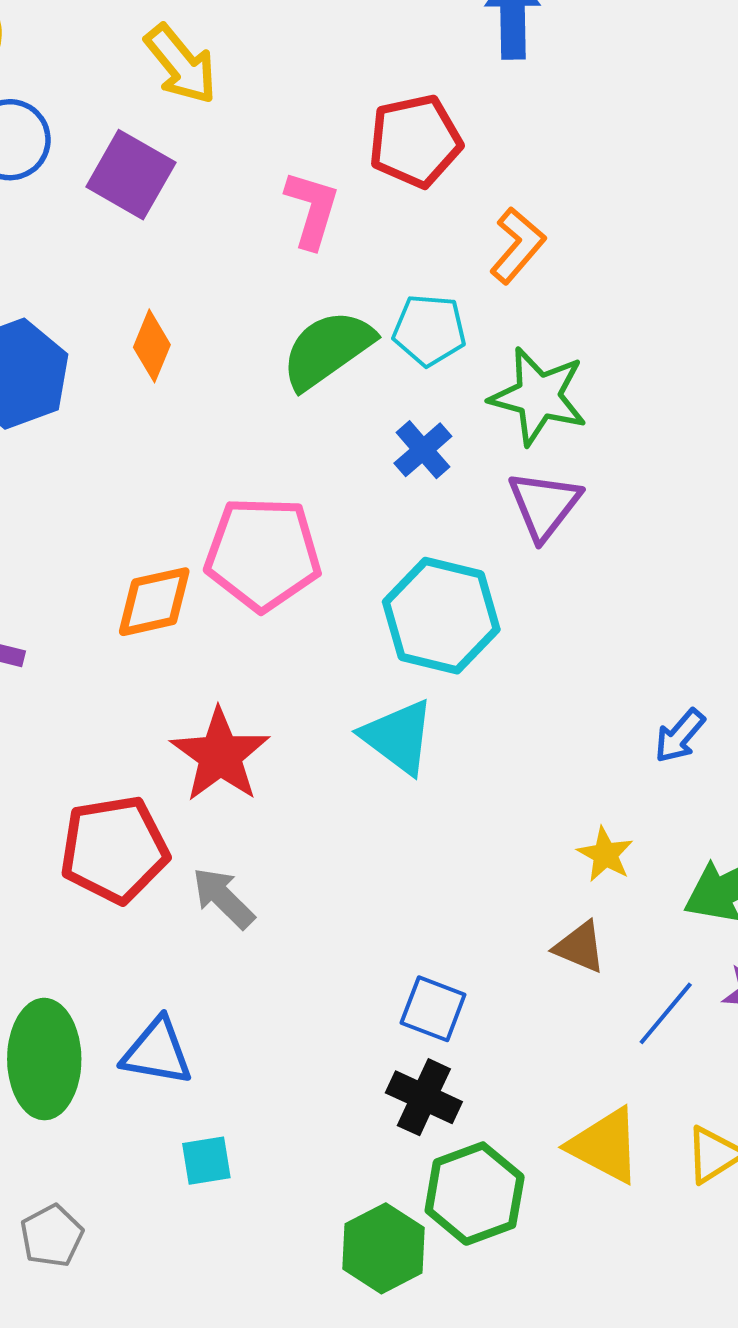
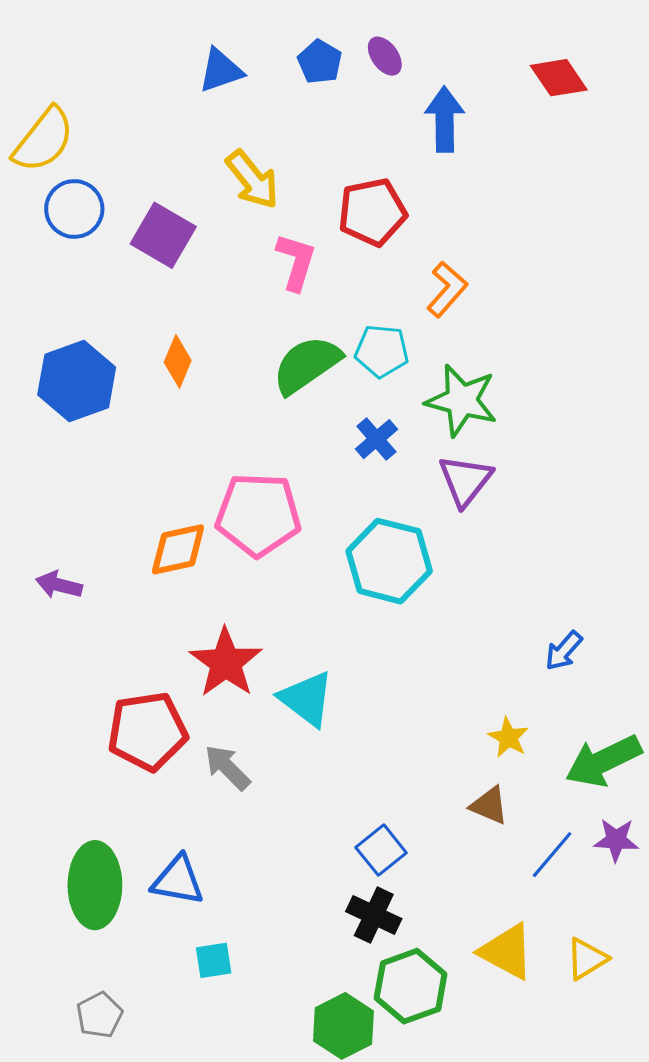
yellow arrow: (181, 64) -> (252, 180), moved
cyan triangle: (398, 737) -> (307, 699), moved
blue square: (433, 1009) -> (381, 850), turned 30

